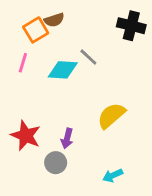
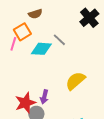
black cross: (131, 26) -> (89, 18), turned 36
orange square: (36, 30) -> (22, 32), moved
red star: (26, 136) -> (25, 103), moved, turned 30

